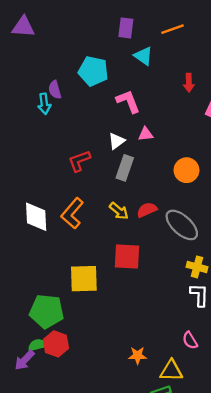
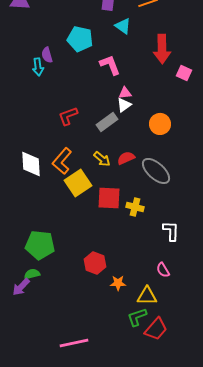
red arrow: (189, 83) -> (162, 49), size x1.8
white triangle: (117, 141) -> (124, 105), moved
gray rectangle: (125, 168) -> (107, 122), turned 35
yellow cross: (197, 267) -> (135, 207), moved
yellow square: (84, 279) -> (78, 183), moved, turned -32
red hexagon: (56, 344) -> (95, 263), moved

